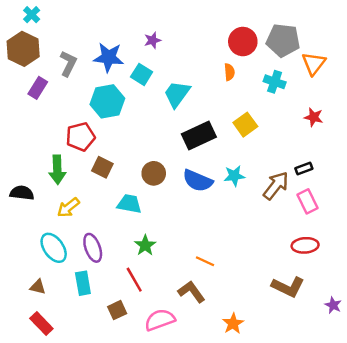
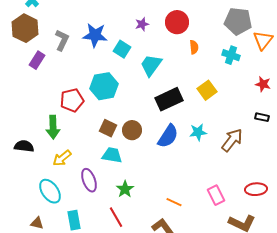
purple star: (152, 40) -> (142, 24), moved
red circle: (243, 42) -> (177, 22), moved
cyan hexagon: (107, 101) -> (104, 86), moved
brown square: (102, 167) -> (108, 128), moved
black rectangle: (304, 168) -> (262, 117), moved, turned 32
blue semicircle: (198, 181) -> (168, 136), turned -80
pink rectangle: (308, 201) -> (216, 195), moved
purple ellipse: (93, 248) -> (89, 180), moved

